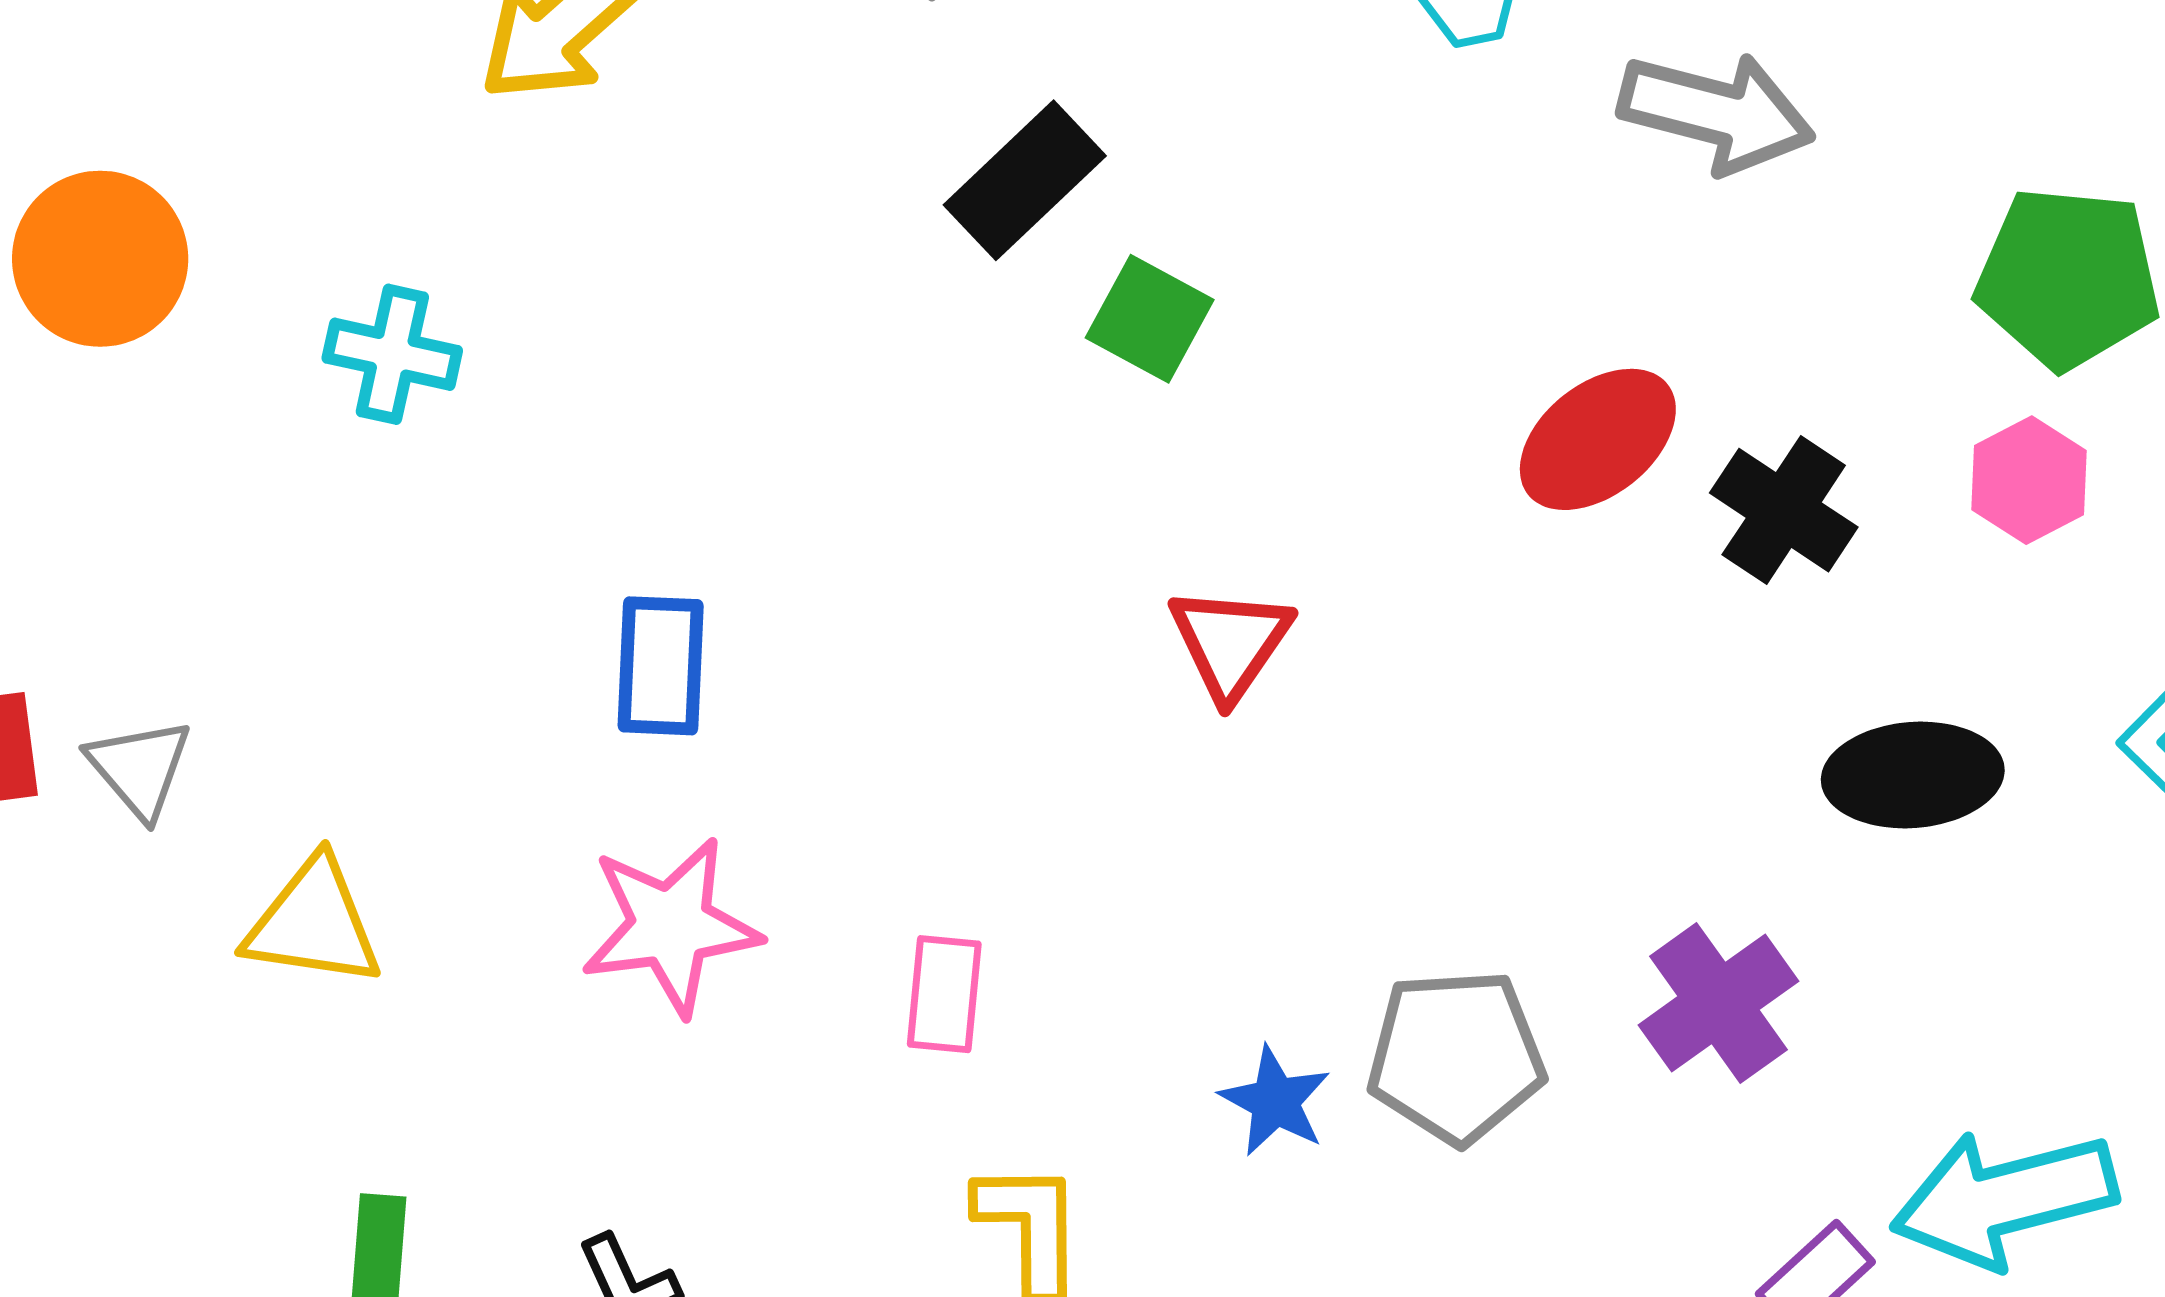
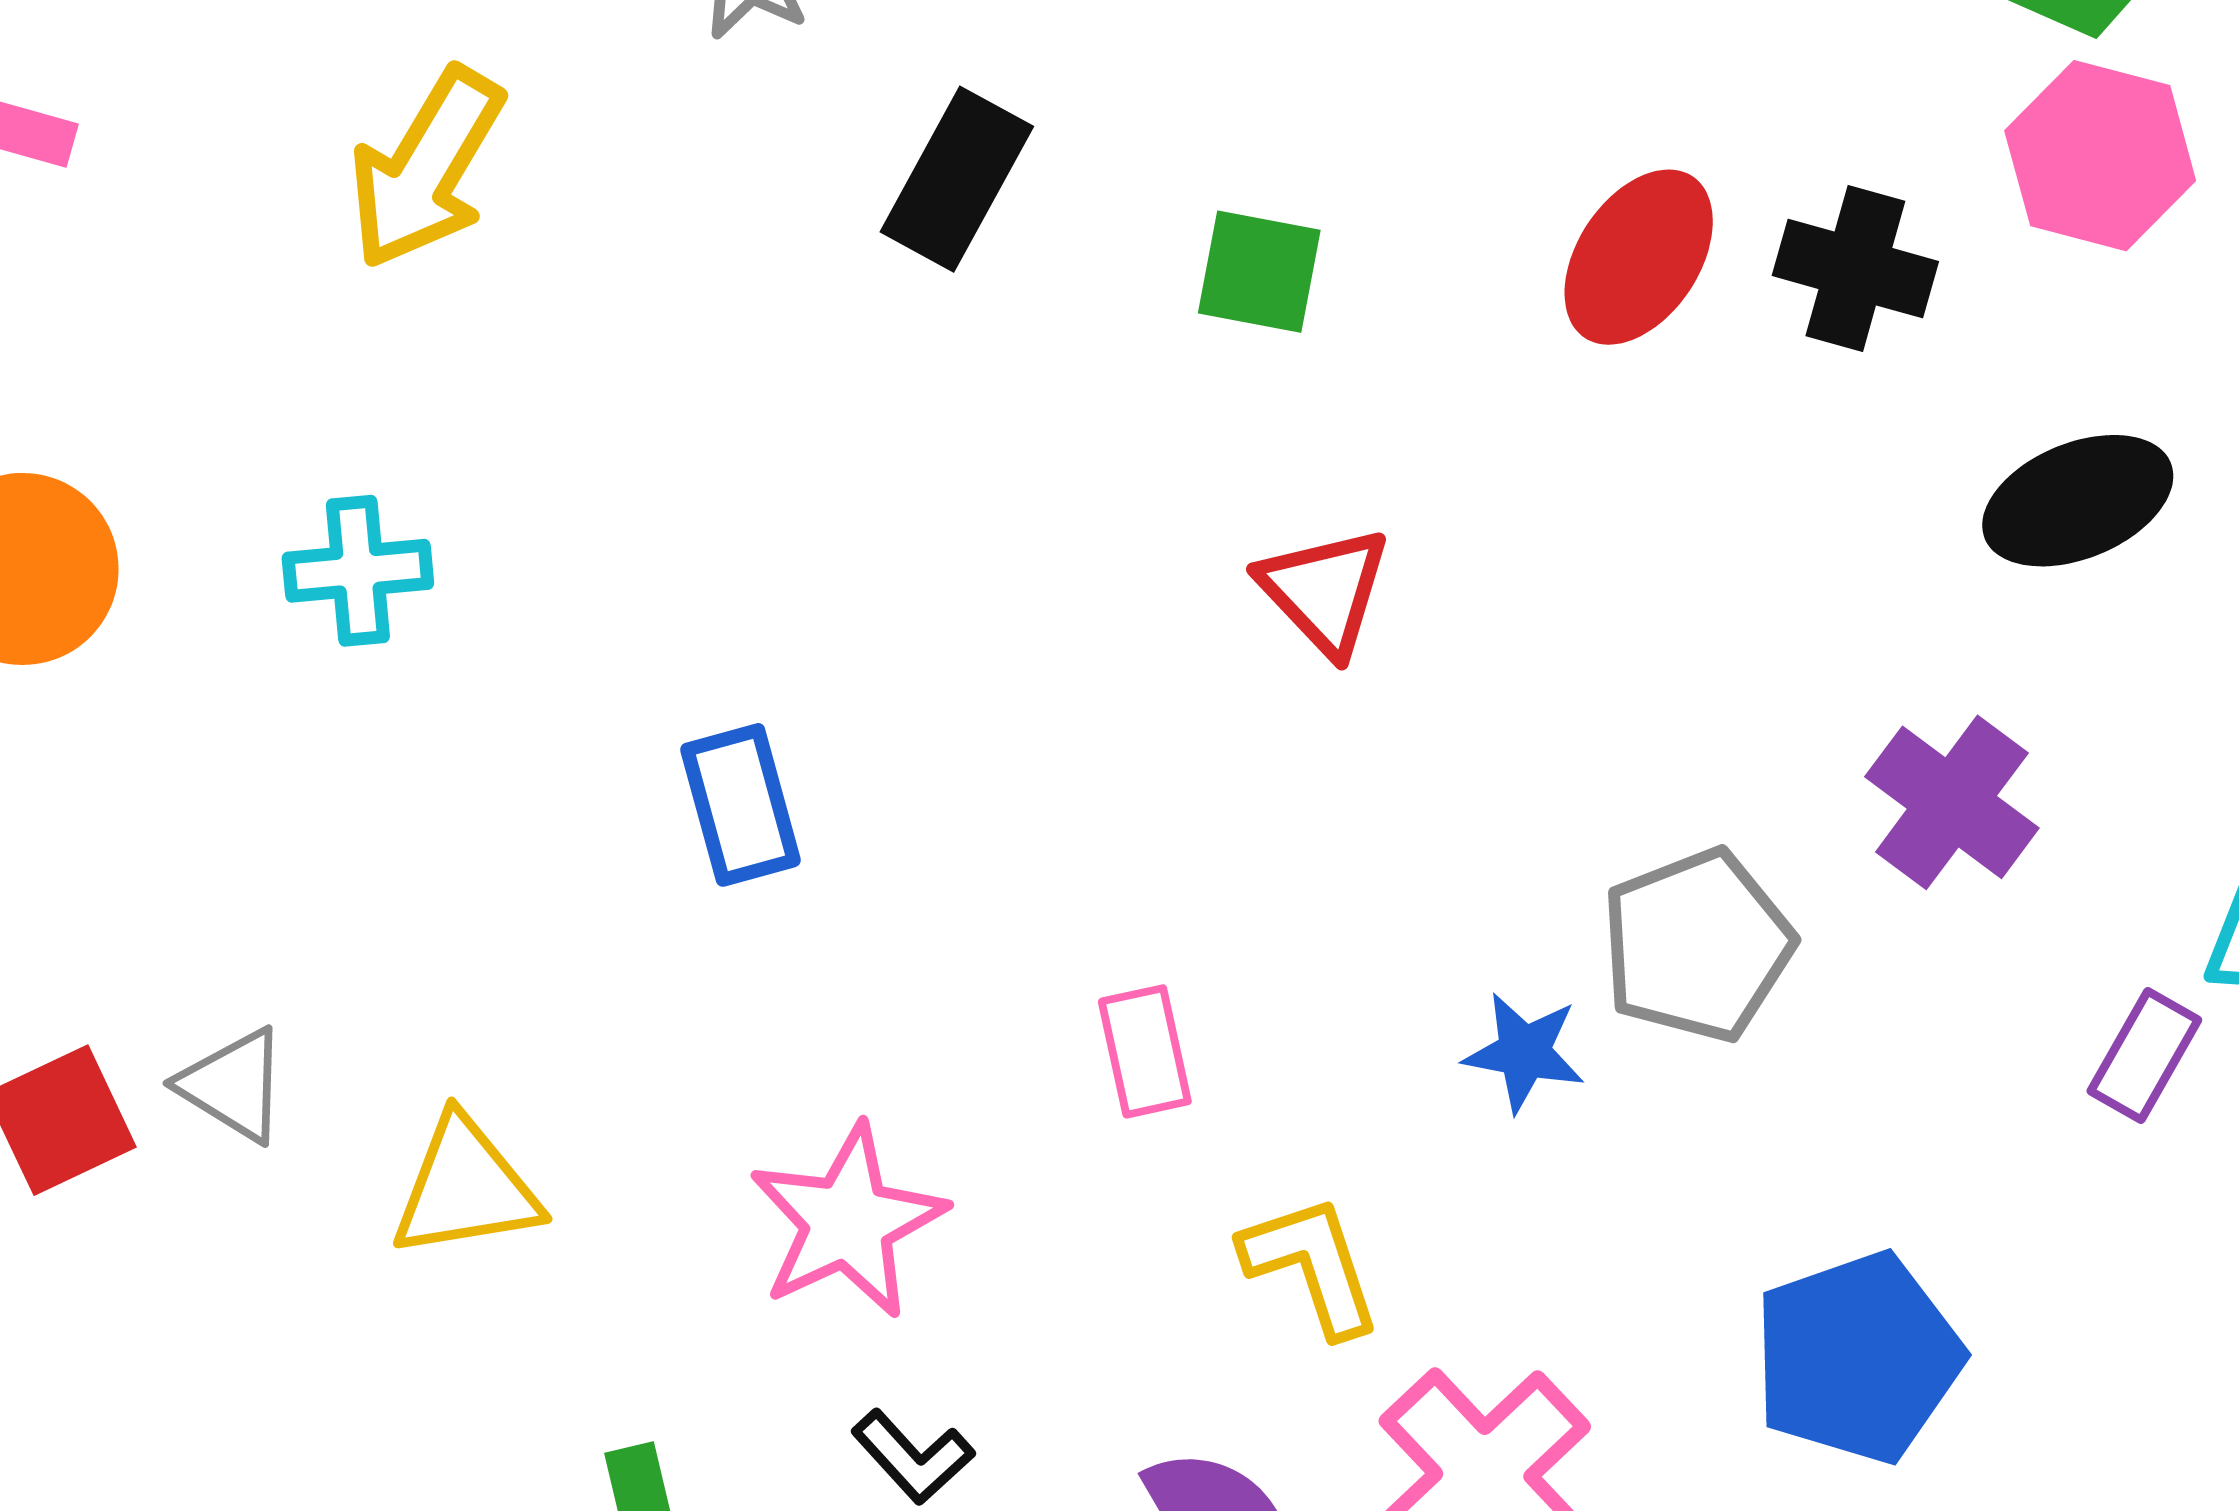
green square: (1150, 319) -> (1259, 272), moved
pink hexagon: (2029, 480) -> (2100, 156), size x1.4
pink star: (671, 926) -> (848, 1222), moved

